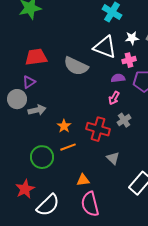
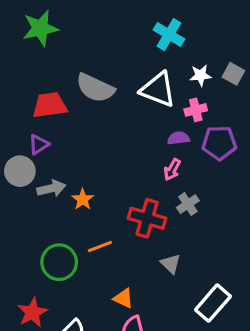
gray semicircle: (76, 66) -> (95, 88), moved
orange star: (64, 126) -> (83, 199), moved
orange triangle: (83, 180) -> (124, 298), turned 32

